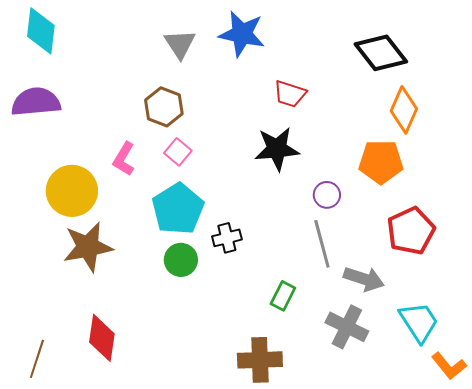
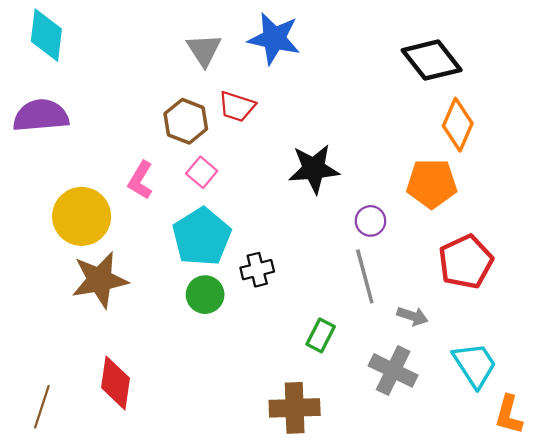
red trapezoid: (290, 94) -> (237, 106), moved
gray arrow: (364, 279) -> (412, 316), size x0.7
orange L-shape: (449, 366) -> (509, 415), turned 54

